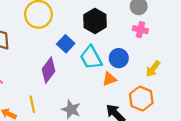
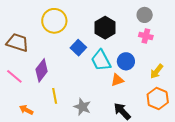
purple diamond: (49, 70) -> (42, 70), moved
orange hexagon: (141, 99) -> (158, 98), moved
yellow line: (32, 104) -> (55, 96), moved

